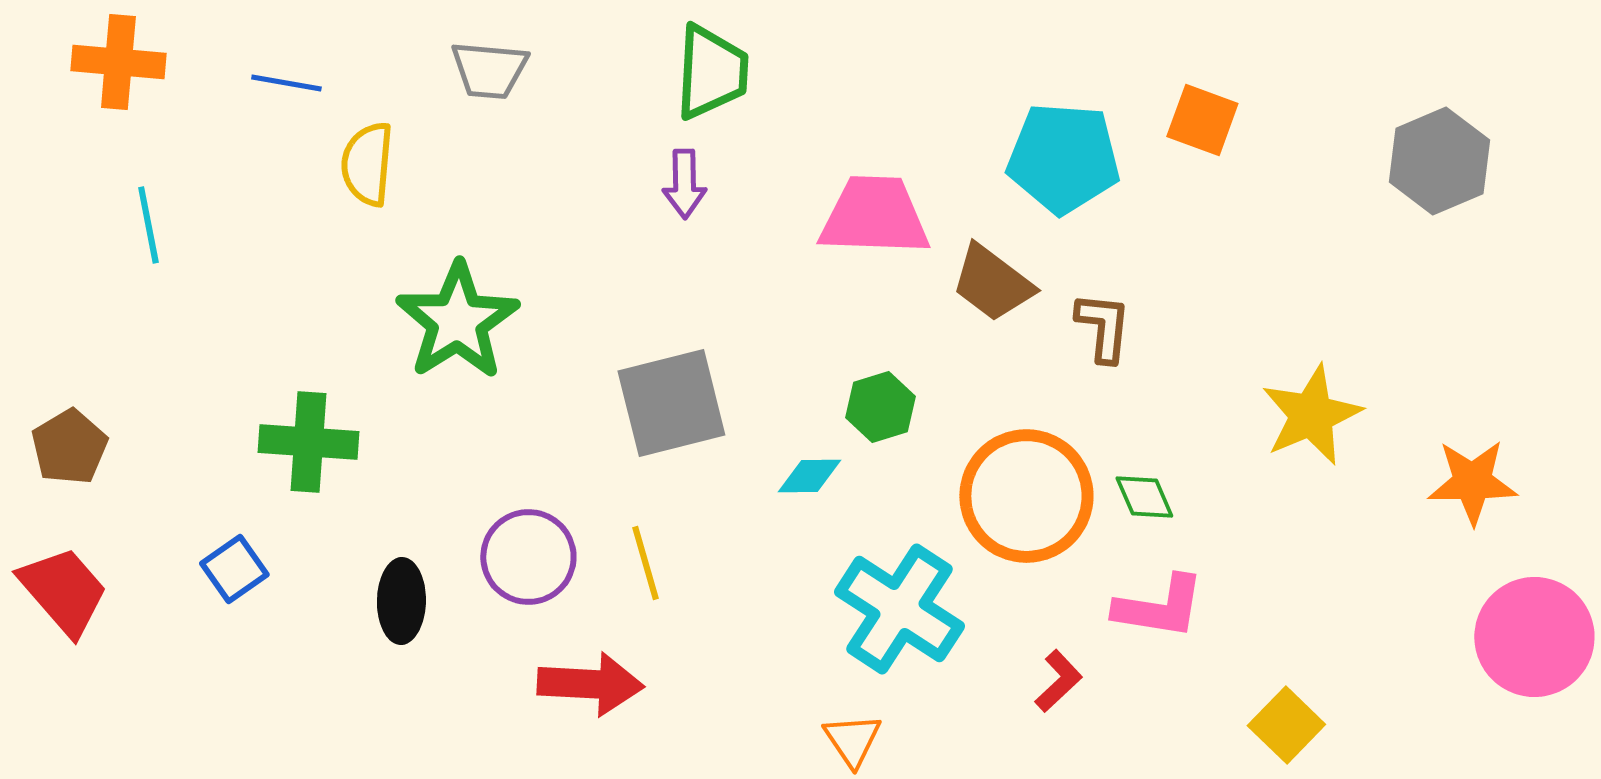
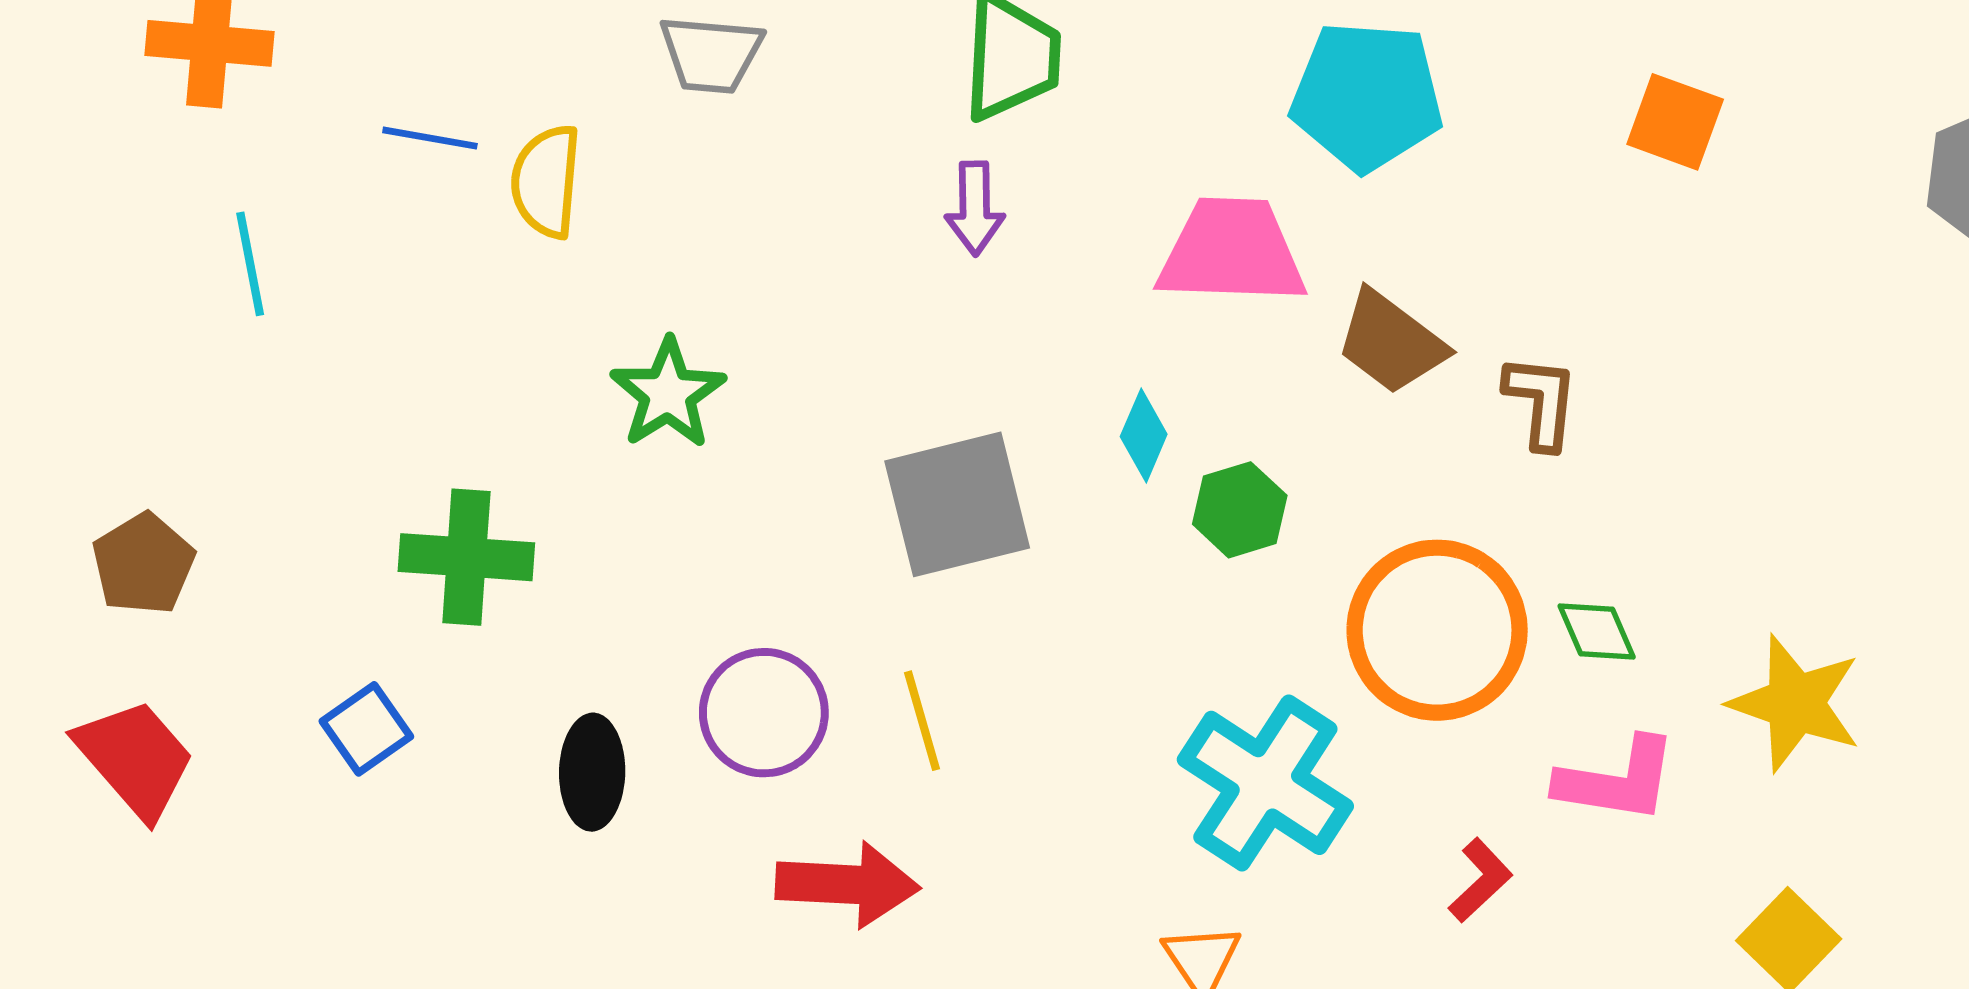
blue line: (286, 83) -> (430, 138), moved
cyan pentagon: (1063, 158) -> (1367, 96), moved
green star: (457, 321) -> (668, 394), size x0.7
yellow star: (1311, 415) -> (1795, 703), moved, turned -30
cyan diamond: (809, 476) -> (1144, 435), moved, turned -66

